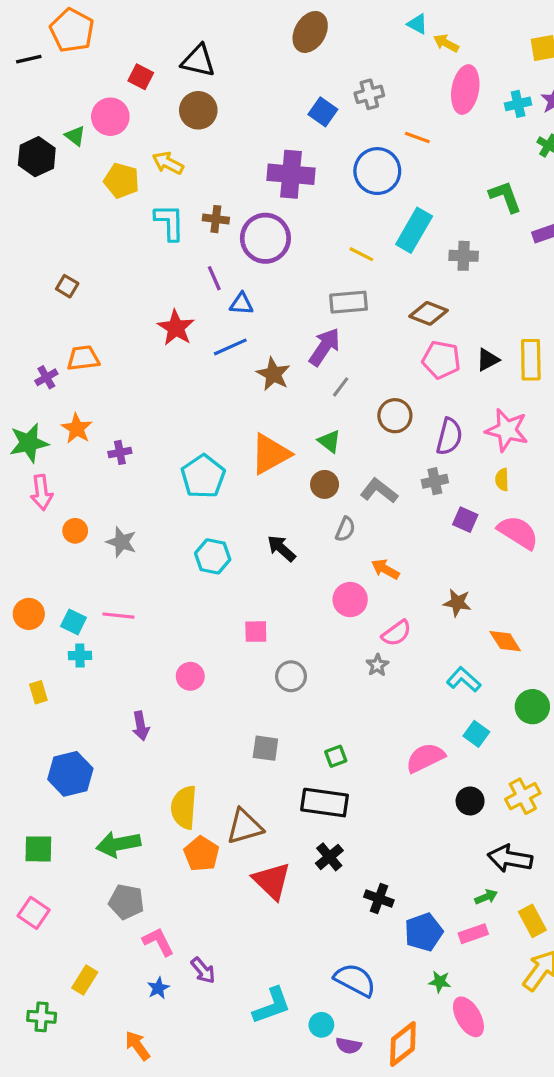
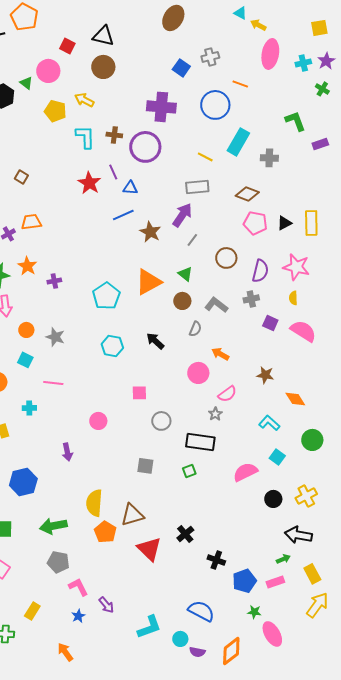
red star: (176, 328) -> (89, 183), moved
cyan square: (74, 622) -> (25, 360), moved
black rectangle: (325, 803) -> (200, 442), moved

